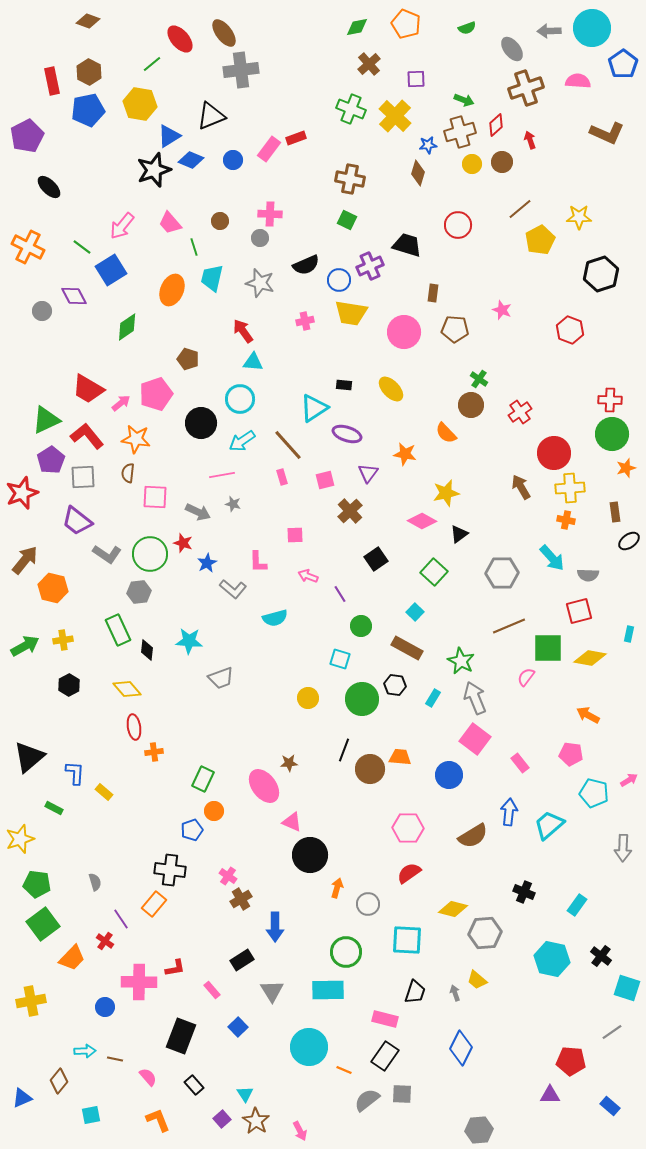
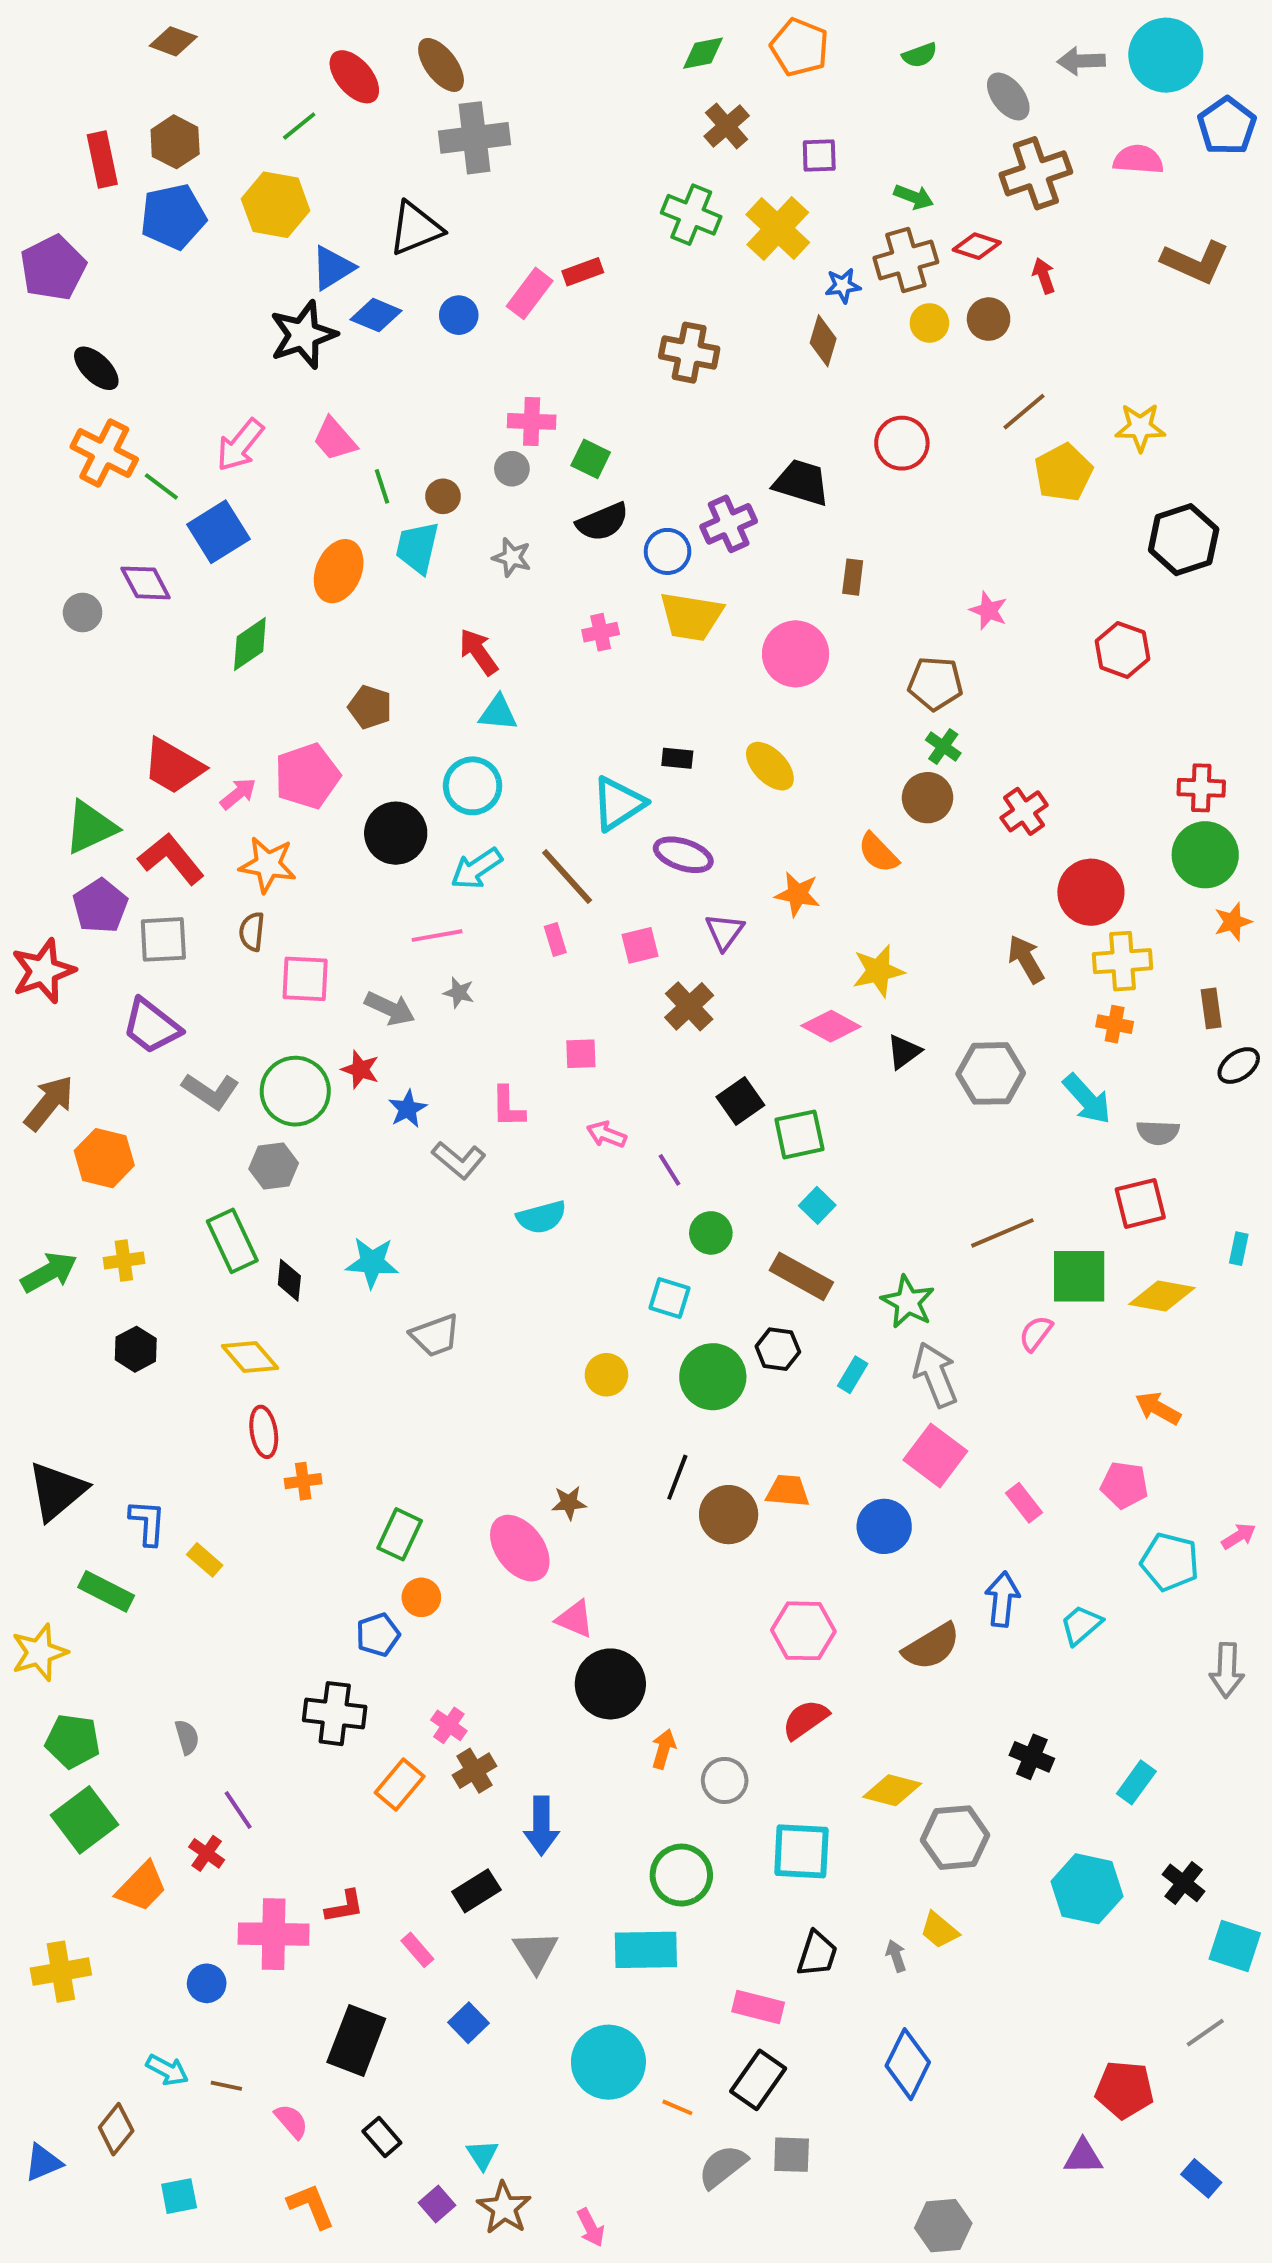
red diamond: (496, 125) -> (977, 246), turned 60
green square: (347, 220) -> (591, 459), moved
brown circle: (220, 221) -> (443, 496), moved
orange cross: (28, 247) -> (104, 453), moved
gray star: (260, 283) -> (512, 557), size x0.7
brown pentagon: (455, 329) -> (935, 683), moved
green square: (434, 572) -> (799, 1134), moved, turned 36
gray hexagon: (502, 573) -> (991, 1073), moved
green rectangle: (54, 808) -> (106, 1591), size x1.5
cyan trapezoid: (549, 825) -> (1081, 1625), size x0.7
orange rectangle: (154, 904) -> (400, 1784), moved
cyan arrow: (85, 1051) -> (167, 2070), turned 30

